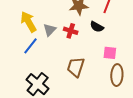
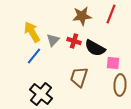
black semicircle: (97, 27) -> (95, 48), moved, size x1.5

